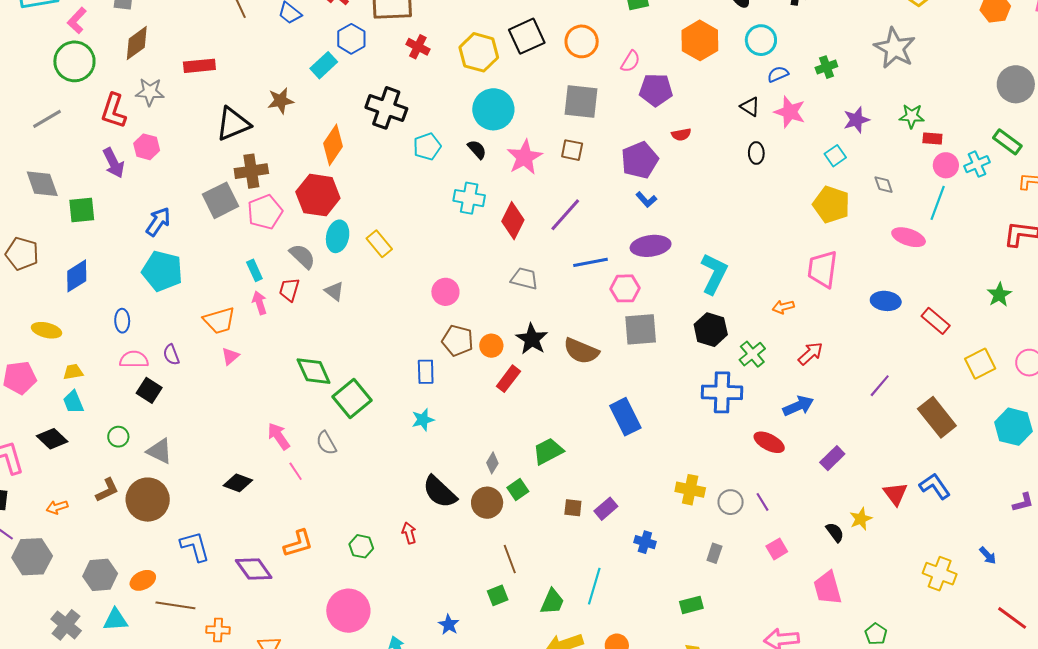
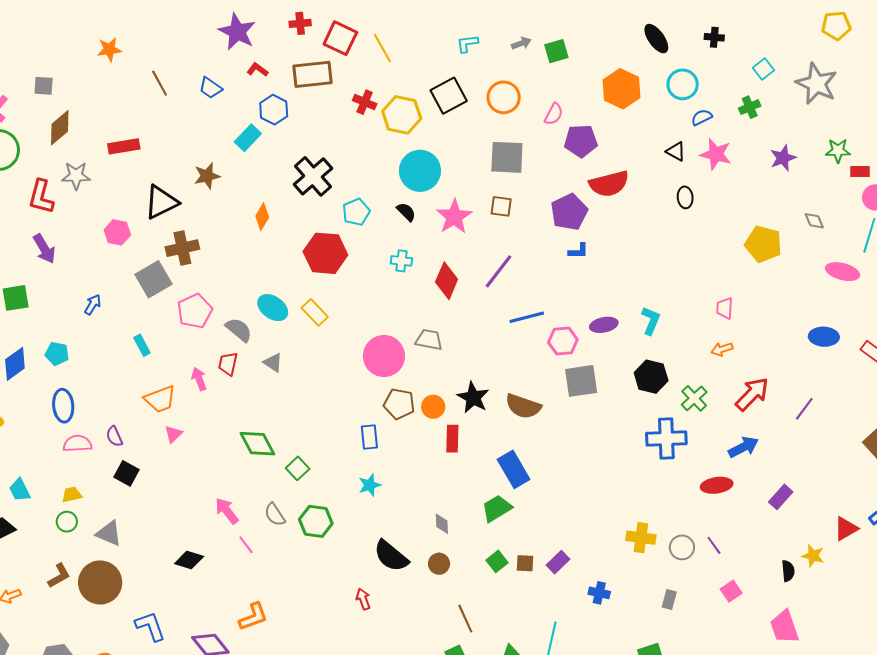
red cross: (418, 47) -> (365, 102), moved
black cross: (386, 108) -> (313, 176), turned 33
red semicircle: (681, 135) -> (609, 184), size x2.0
orange diamond: (333, 145) -> (262, 217), size x0.7
pink hexagon: (147, 147) -> (117, 232), moved
cyan square: (835, 156) -> (763, 69), moved
red hexagon: (318, 195) -> (325, 253), moved
cyan cross: (469, 198) -> (401, 261), size x0.7
blue L-shape: (646, 200) -> (578, 251), turned -45
pink pentagon: (265, 212) -> (195, 311), moved
blue arrow: (158, 222) -> (93, 305), size x0.7
cyan ellipse: (338, 236) -> (273, 308), turned -64
purple ellipse: (651, 246) -> (604, 325), moved, size x0.7
pink trapezoid: (822, 269) -> (725, 308), moved, size x0.6
cyan rectangle: (254, 270) -> (142, 345), moved
cyan pentagon: (162, 271) -> (57, 354), moved, size x0.6
cyan L-shape: (714, 274) -> (651, 321), size x0.7
gray trapezoid: (524, 278) -> (429, 340), moved
pink circle: (445, 292) -> (384, 356), size x1.5
blue ellipse: (122, 321) -> (63, 406), size x1.4
red arrow: (810, 354) -> (752, 394), size x1.4
yellow trapezoid: (73, 372) -> (72, 495), moved
red rectangle: (508, 379) -> (452, 439), turned -32
purple line: (880, 386) -> (804, 409), moved
black square: (149, 390) -> (127, 473), moved
green square: (352, 398) -> (298, 468), size x0.6
blue rectangle: (625, 417) -> (514, 469), moved
red ellipse: (769, 442) -> (717, 485), turned -32
gray diamond: (492, 463) -> (442, 524), turned -30
green square: (518, 489) -> (497, 561), moved
red triangle: (895, 494) -> (846, 529), turned 40
brown circle: (487, 503) -> (439, 564), size x0.7
yellow star: (861, 519) -> (813, 556), turned -30
black semicircle: (835, 532) -> (788, 571), turned 35
green hexagon: (361, 546) -> (316, 521), moved, size x1.4

